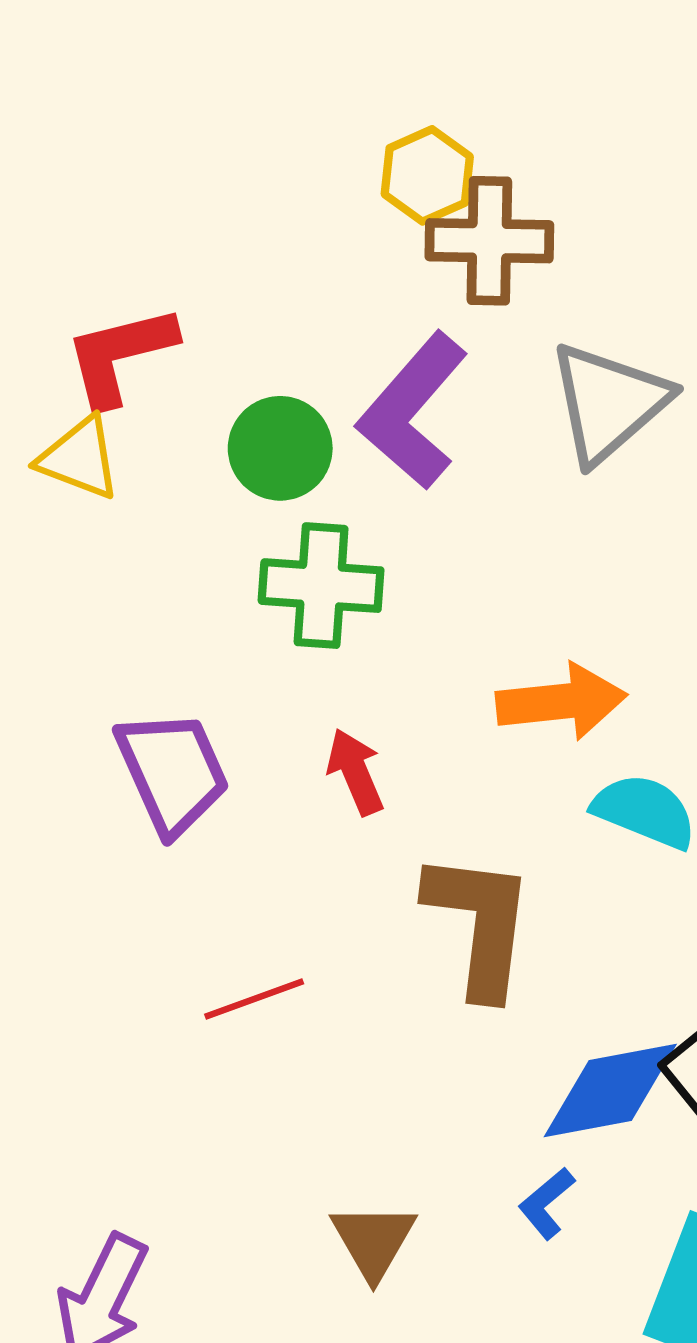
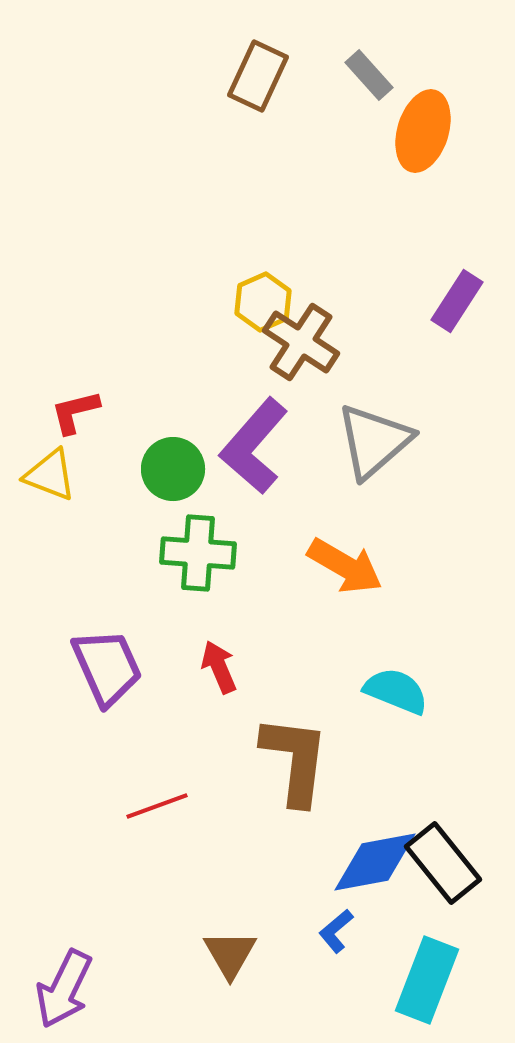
brown cross: (489, 241) -> (301, 342), turned 32
red L-shape: (120, 355) -> (75, 412), size x0.7
orange arrow: (561, 702) -> (345, 566), moved, turned 36

